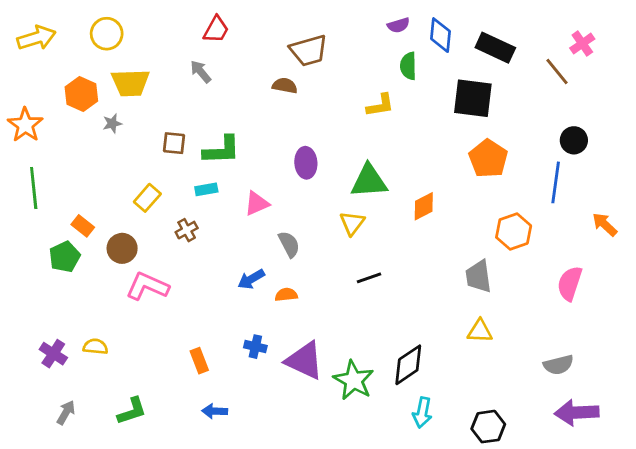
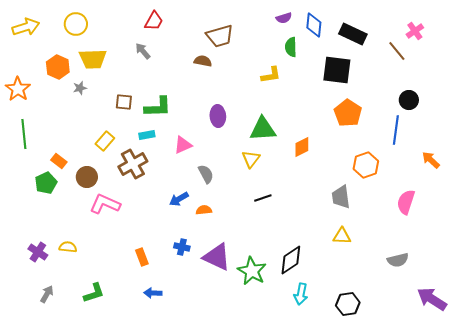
brown cross: (187, 230) -> (133, 164), size x1.8
purple arrow: (577, 413) -> (432, 299), moved, turned 36

